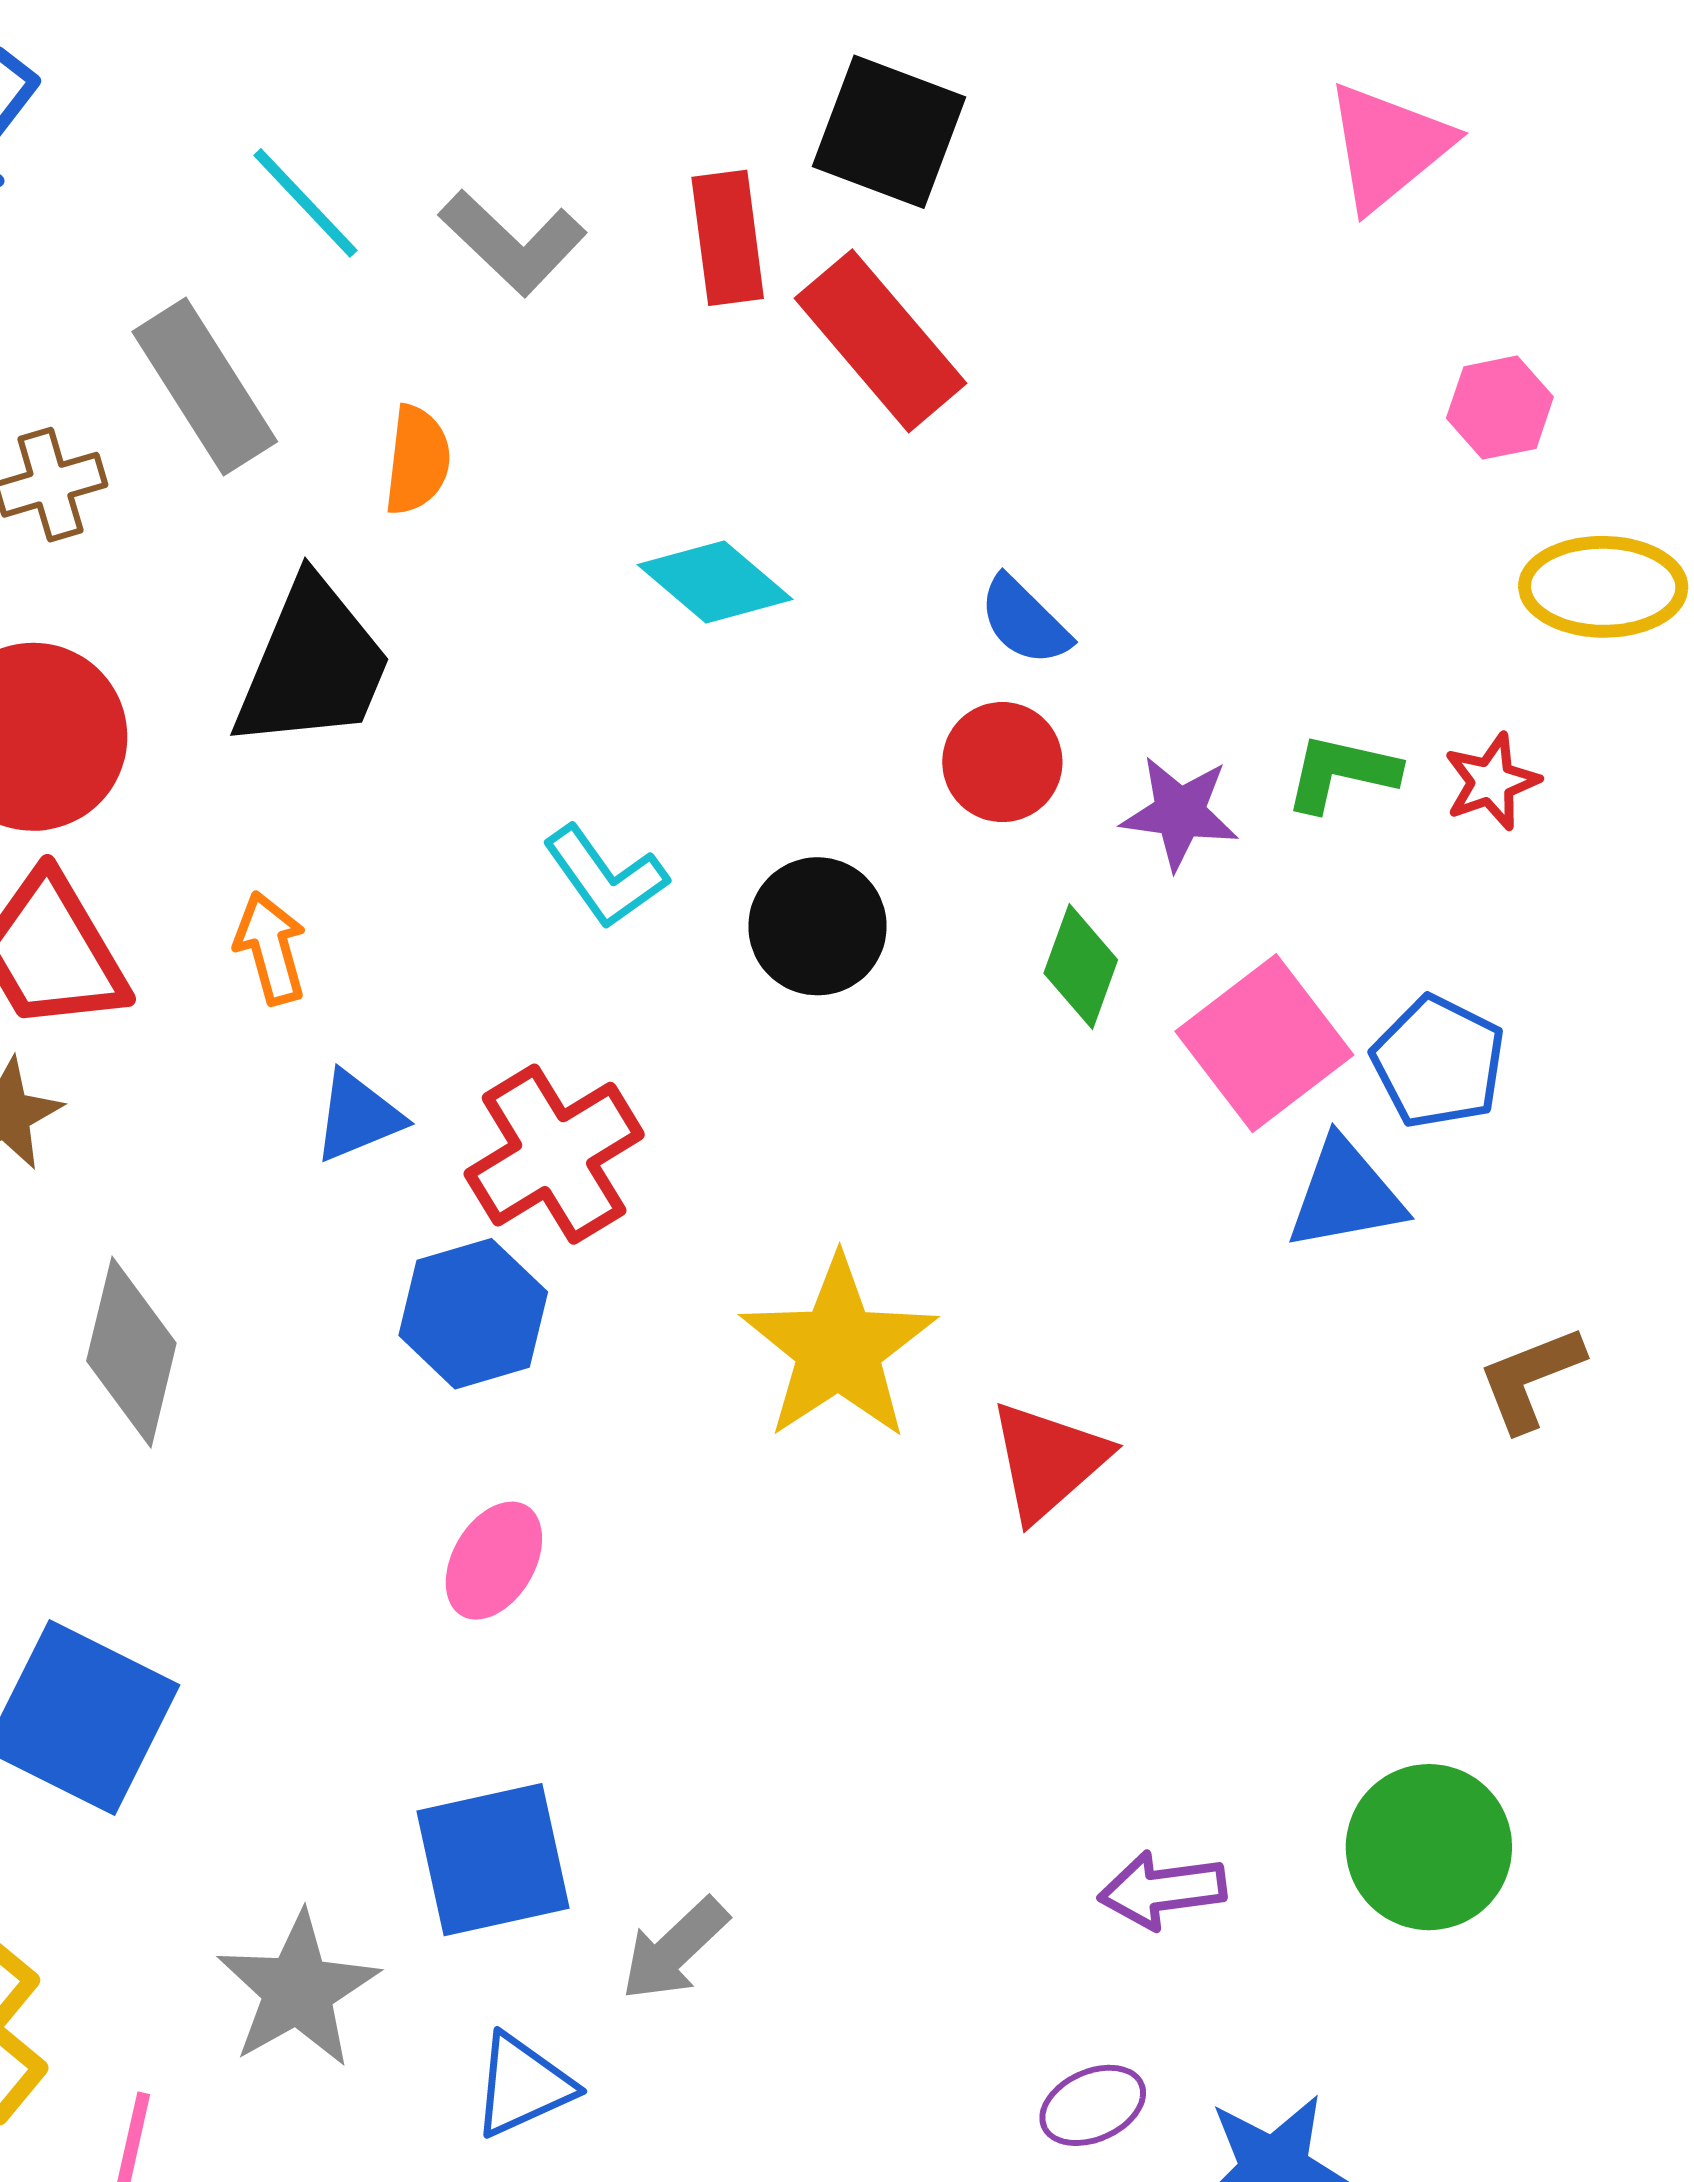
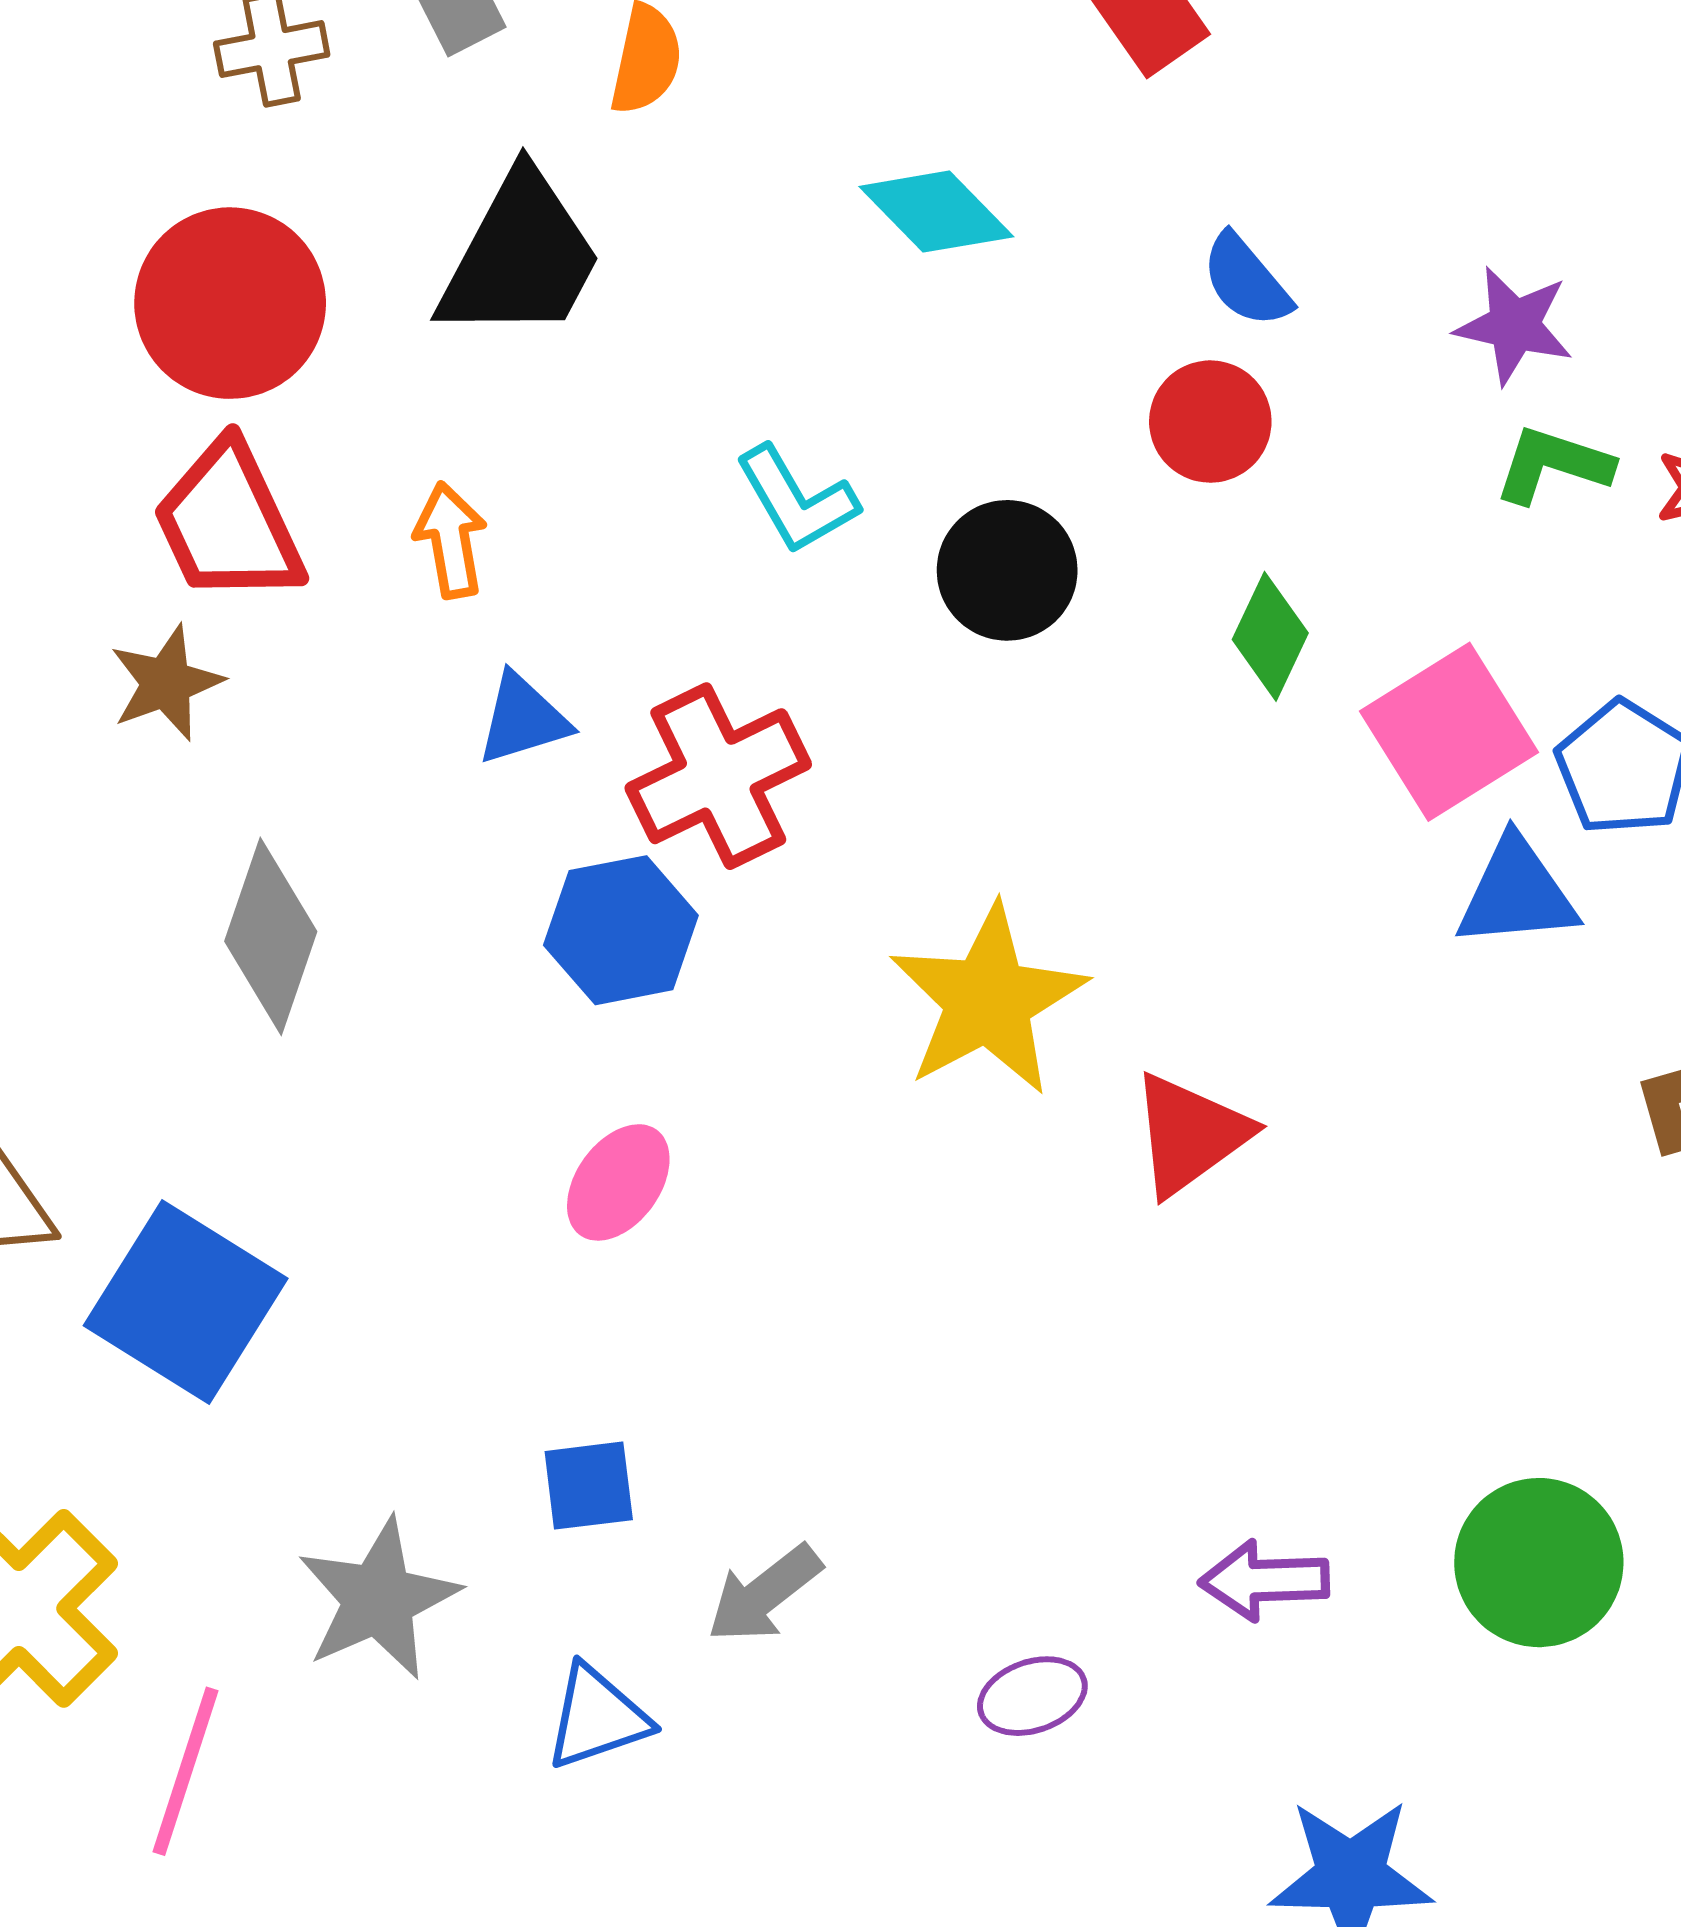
purple star: (1180, 813) -> (1514, 325), moved
blue square: (493, 1860) -> (589, 1486), size x0.6
purple ellipse: (1093, 2105) -> (1032, 1696), moved

